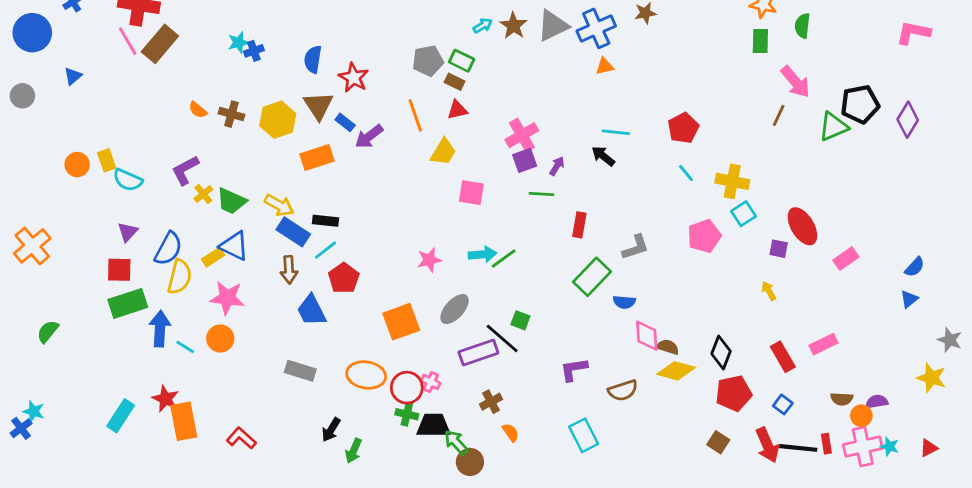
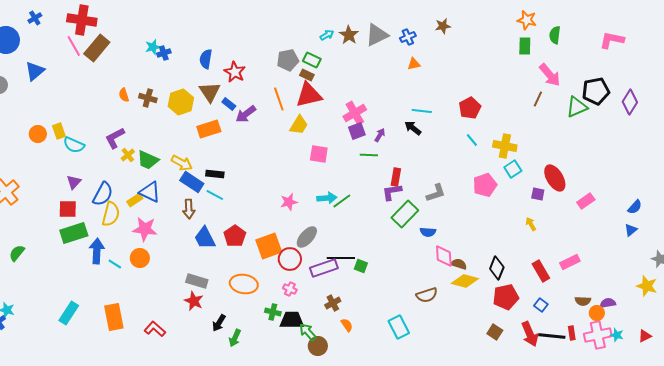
blue cross: (596, 28) -> (408, 37), size x0.6
pink L-shape: (913, 33) -> (612, 40), moved
blue triangle: (73, 76) -> (35, 71), size x1.5
orange semicircle: (198, 110) -> (124, 95), turned 32
red triangle: (457, 110) -> (309, 95), size x1.8
cyan line: (325, 250) -> (215, 195), turned 66
red pentagon: (344, 278) -> (235, 236), moved
green square: (520, 320) -> (361, 266), moved
black line: (502, 338) -> (341, 258), turned -40
purple L-shape: (574, 369) -> (392, 192), moved
red circle: (407, 388) -> (290, 259), moved
red star: (166, 399) -> (194, 301), moved

